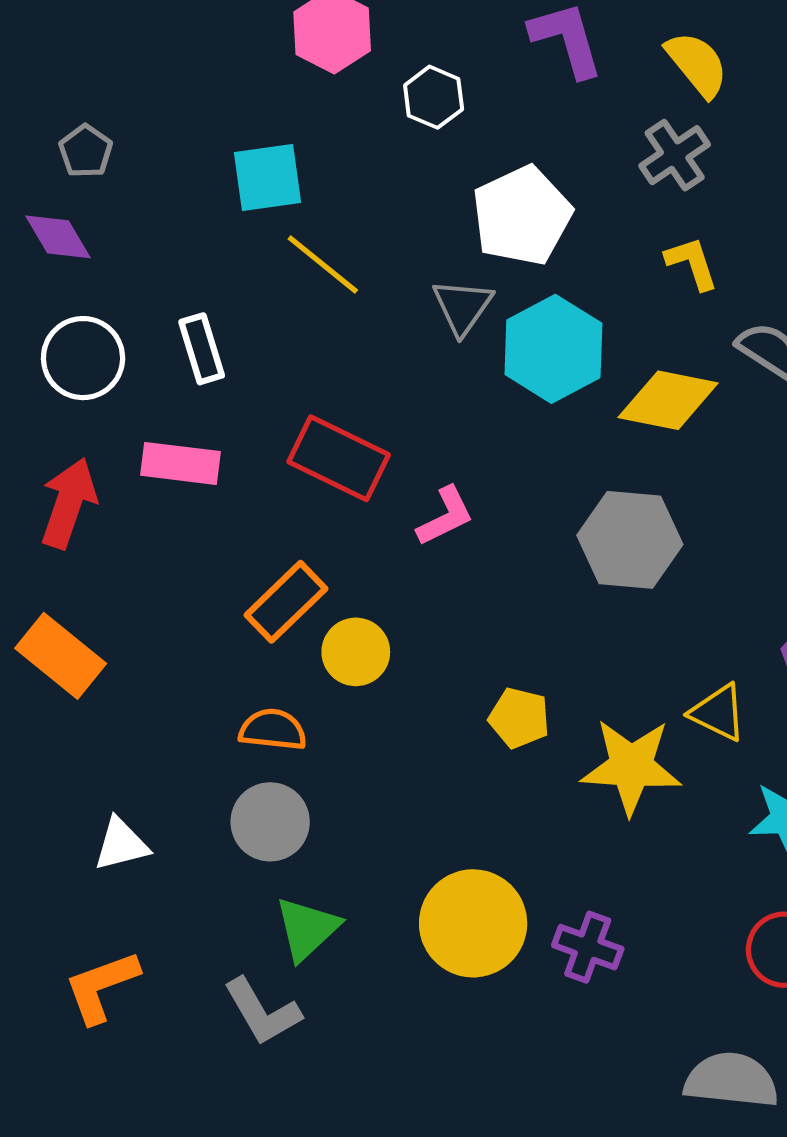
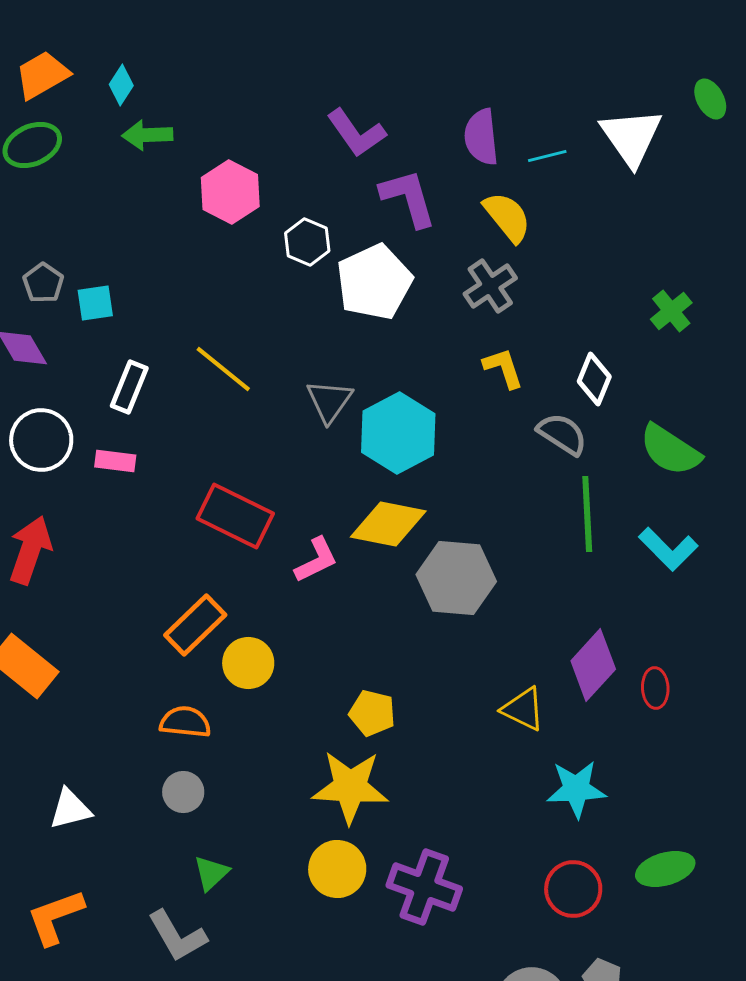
cyan square: (267, 178) -> (95, 303), moved, size x0.7
white pentagon: (522, 216) -> (374, 282), moved
white rectangle: (202, 349) -> (129, 387), moved, turned 39
yellow diamond: (668, 400) -> (388, 524), moved
pink rectangle: (181, 463) -> (115, 461), moved, size x0.7
yellow star: (631, 767) -> (350, 787), moved
gray circle: (270, 822) -> (183, 792), size x0.7
yellow circle: (473, 923) -> (337, 869), size x0.7
green triangle: (307, 929) -> (211, 873), size x0.7
purple cross: (588, 947) -> (424, 887), size x1.4

